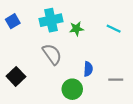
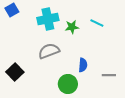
blue square: (13, 21) -> (12, 10), moved
cyan line: (114, 29) -> (97, 23), moved
gray semicircle: (52, 54) -> (49, 51), turned -75

